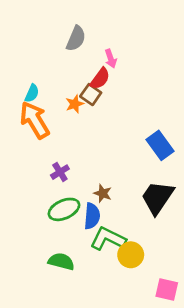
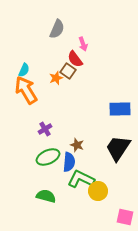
red semicircle: (100, 79) -> (75, 59), turned 108
blue rectangle: (160, 145) -> (120, 109), turned -55

